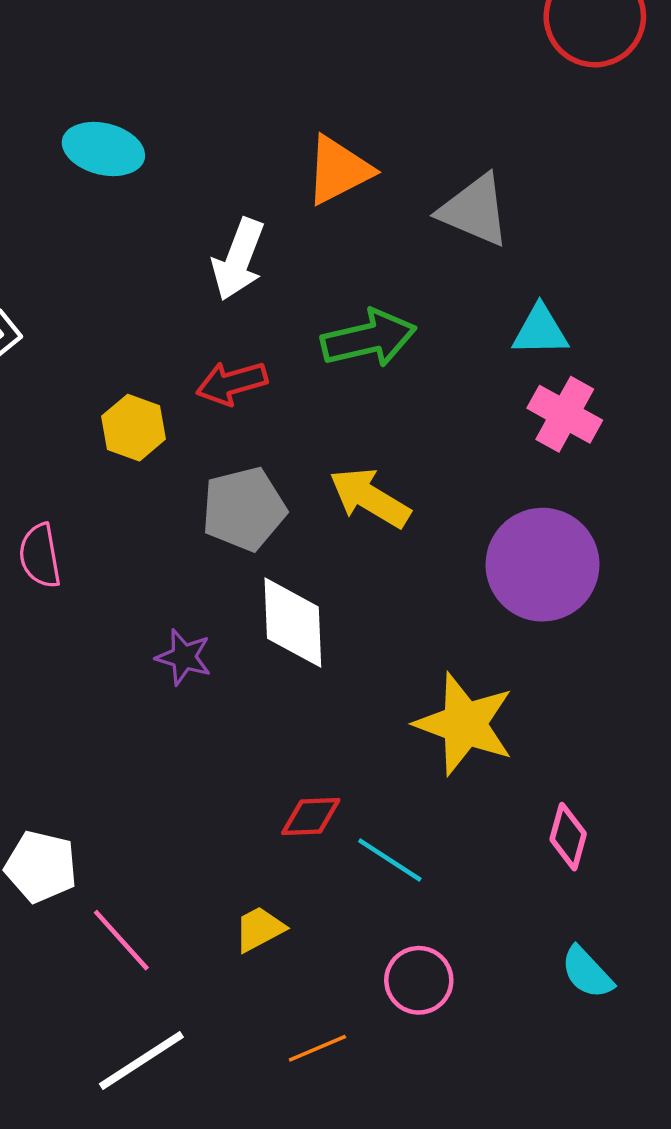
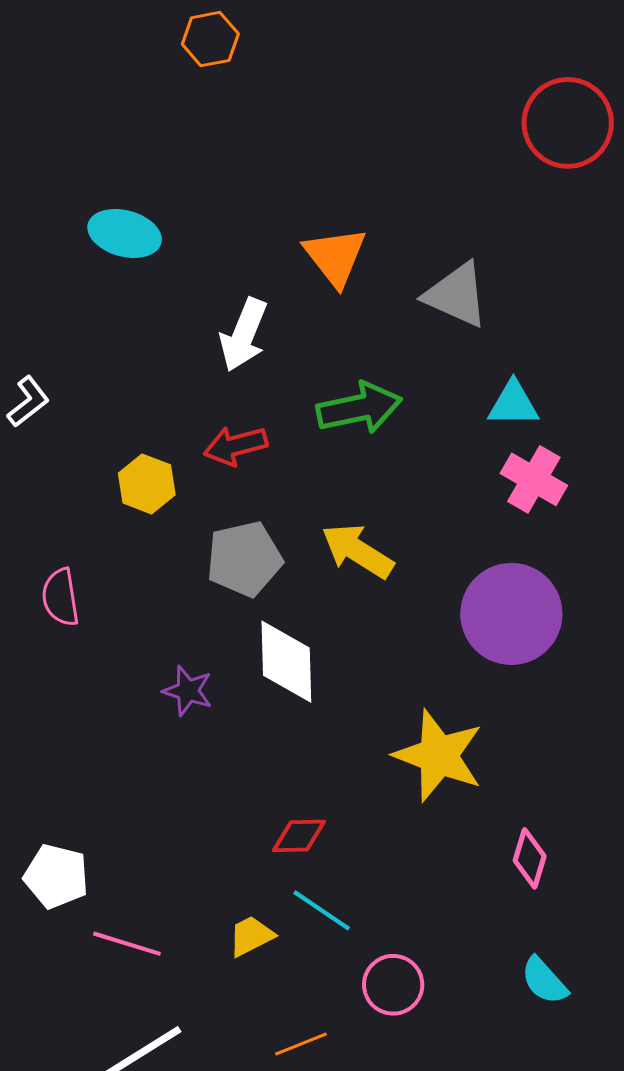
orange triangle: (339, 170) -> (335, 257), turned -42
cyan line: (390, 860) -> (322, 910), moved
pink line: (121, 940) -> (127, 944), turned -32

